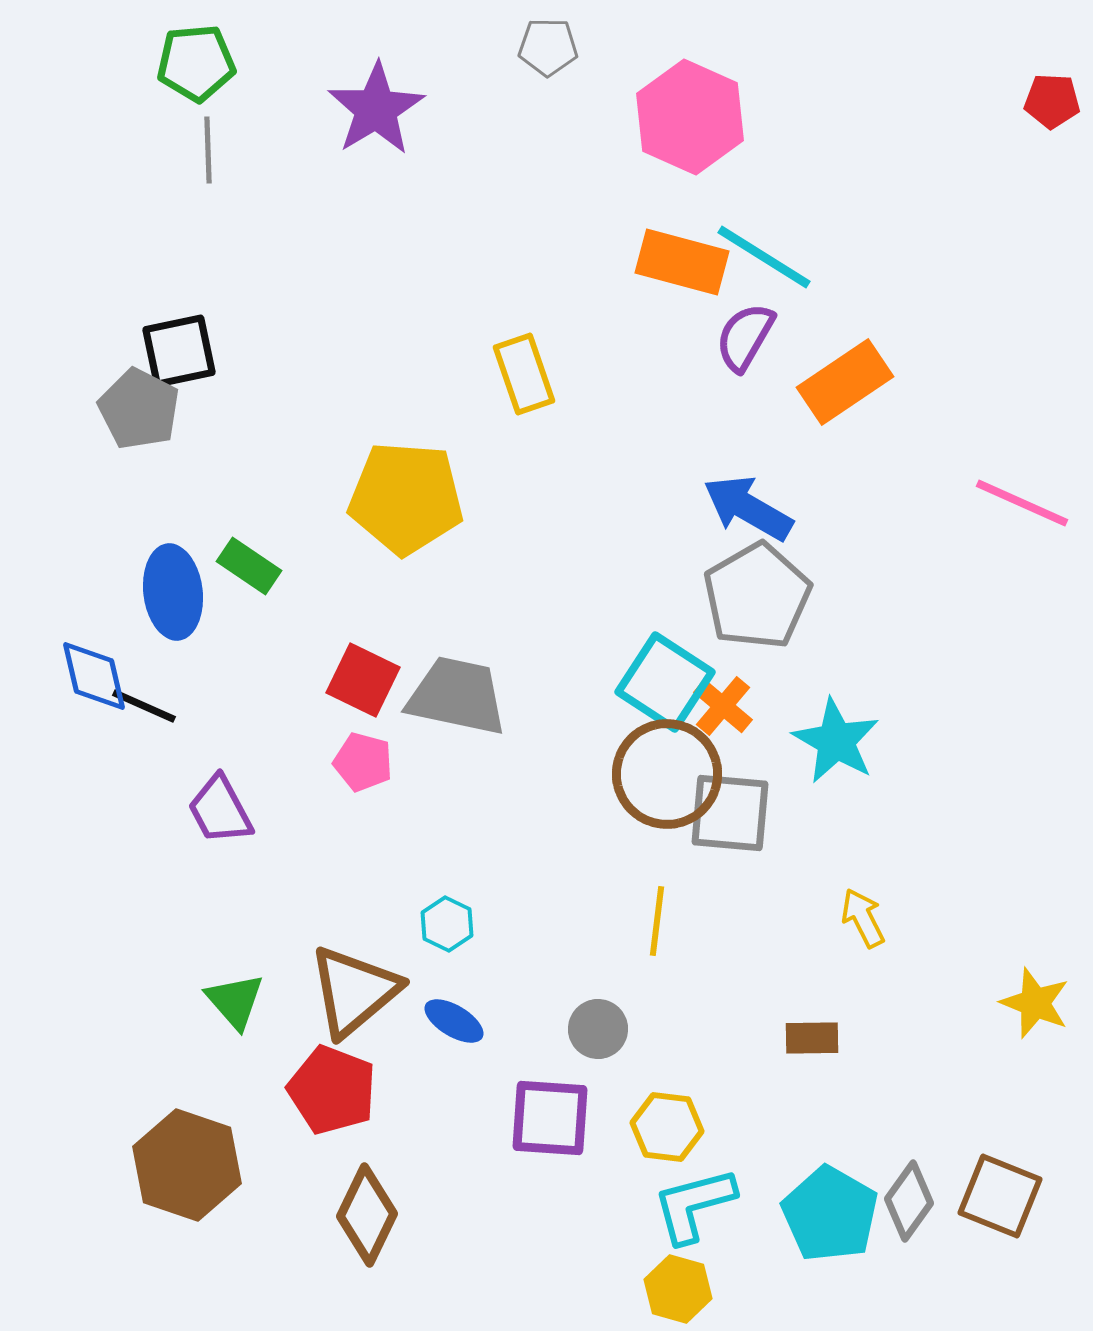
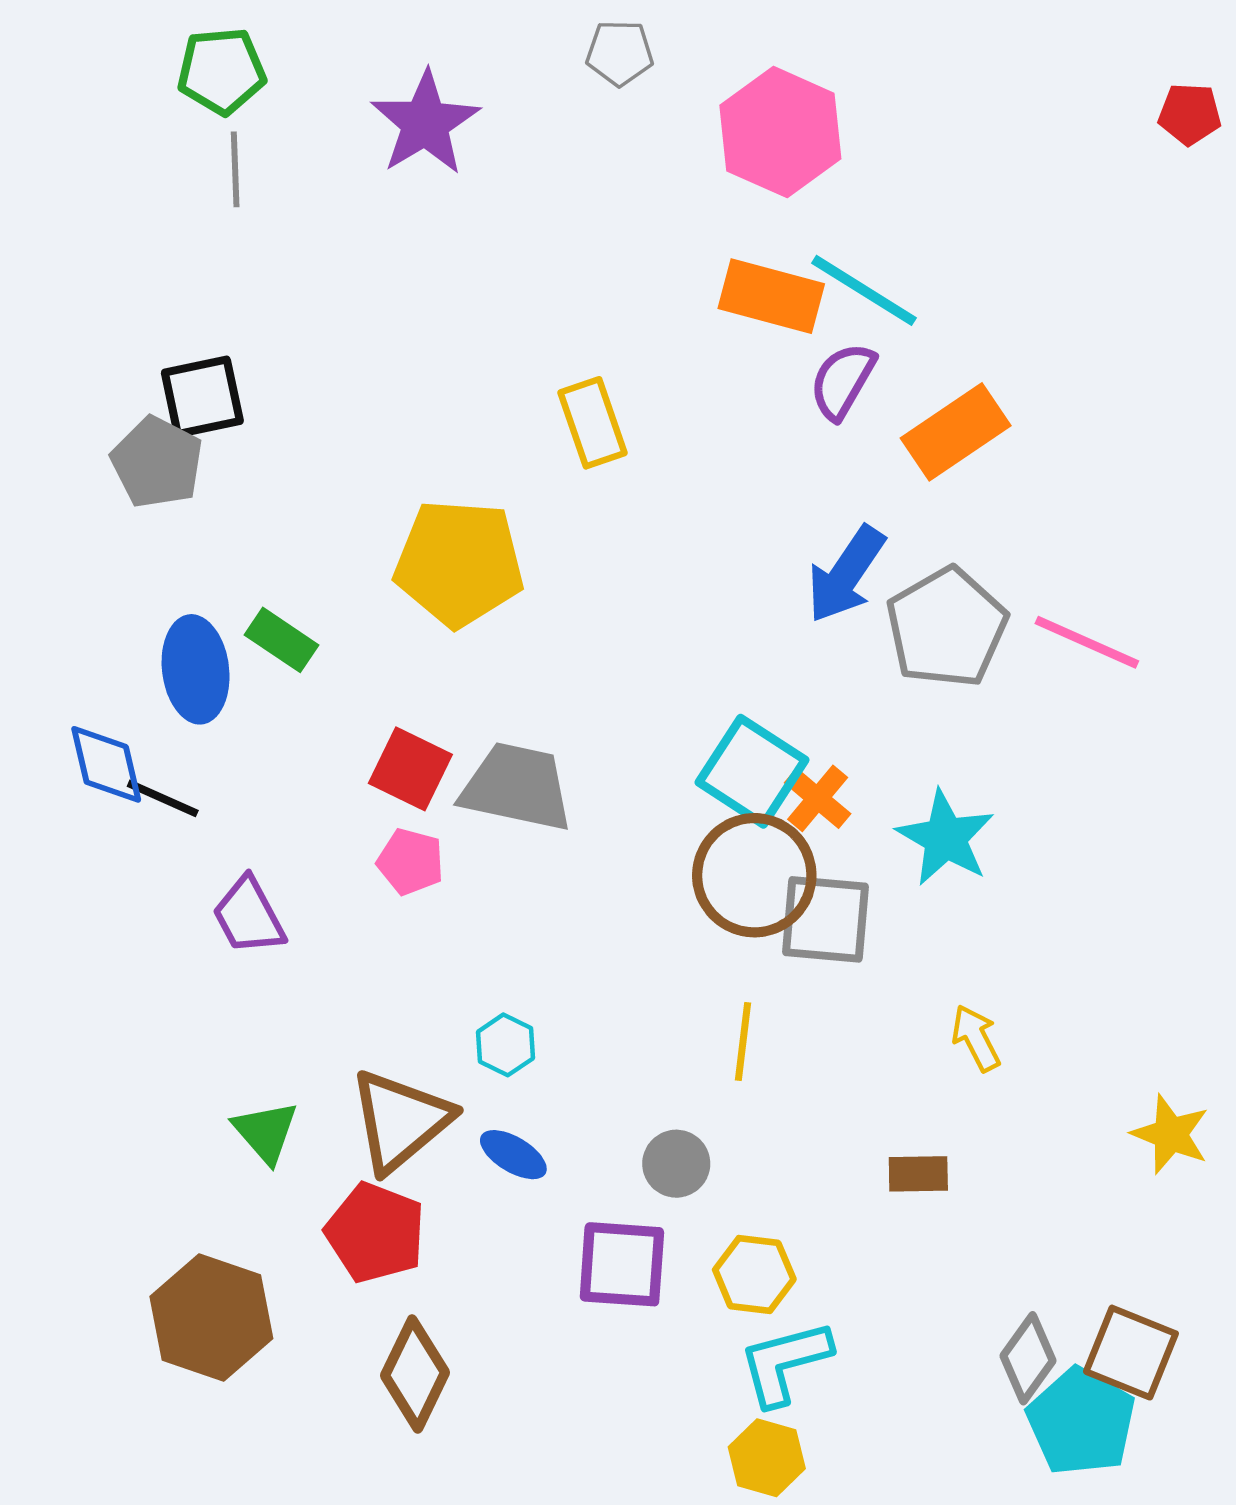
pink line: (1022, 503) -> (1087, 642), moved
blue arrow: (748, 508) -> (846, 574), turned -86
gray pentagon: (757, 596) -> (947, 628), moved
cyan pentagon: (830, 1214) -> (1081, 1422), moved

